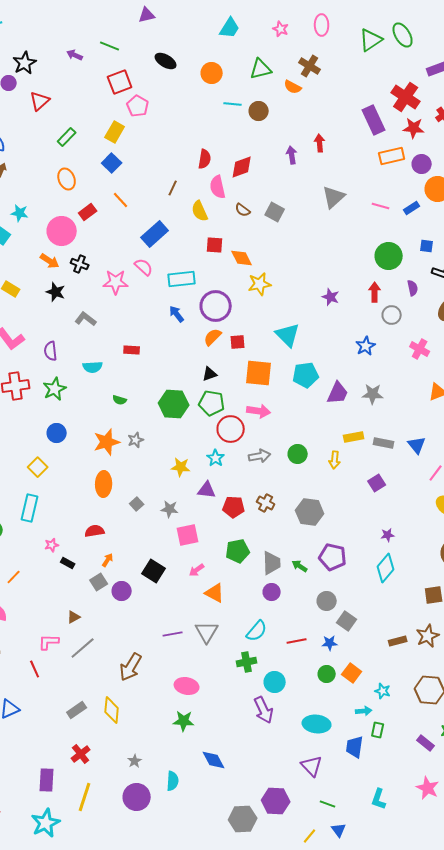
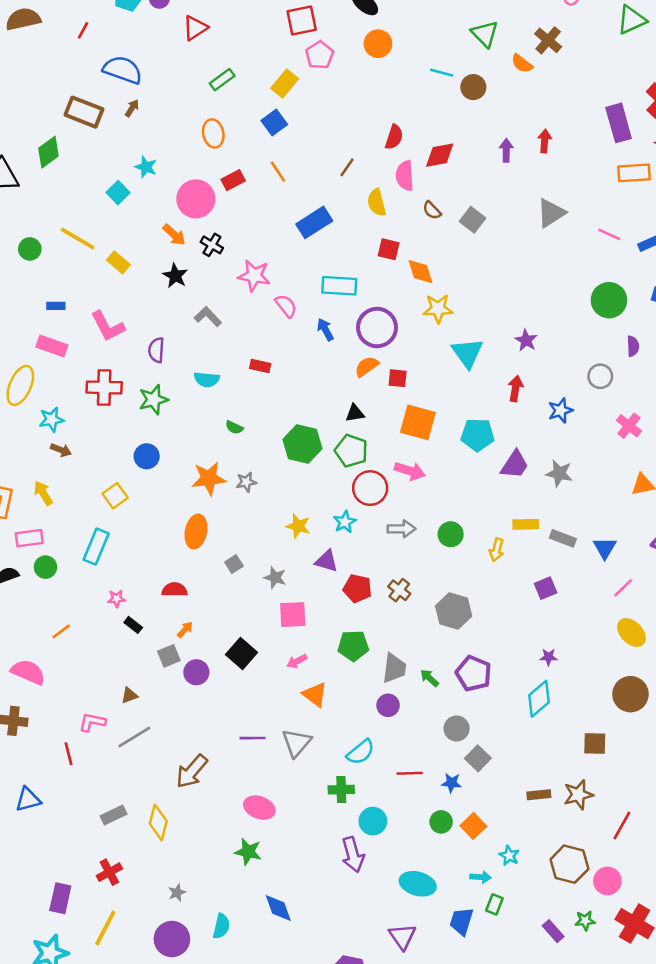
green triangle: (261, 69) -> (485, 34), turned 50
orange circle: (212, 73) -> (378, 44), moved
pink semicircle: (144, 267) -> (286, 306), moved
red arrow: (375, 292) -> (515, 389), moved
cyan triangle: (288, 335) -> (467, 353), moved

